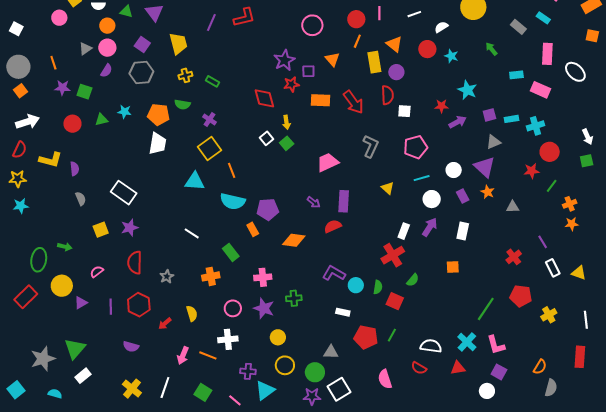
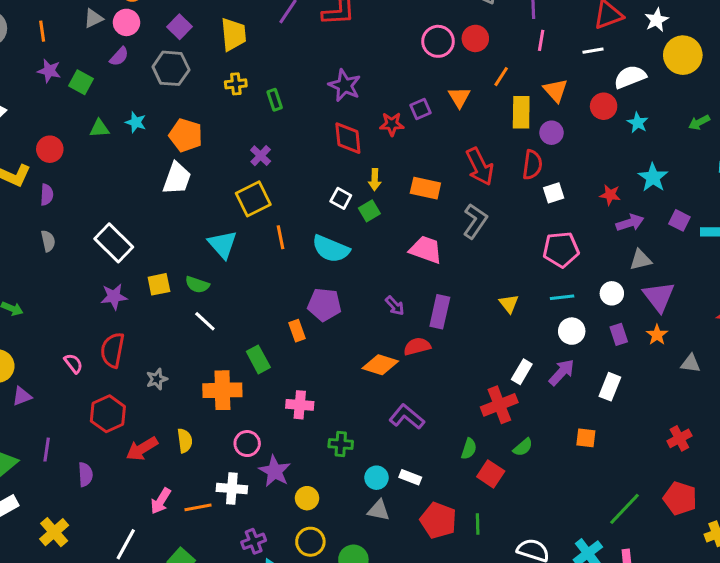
red circle: (356, 19) -> (475, 38), moved
white semicircle: (441, 27) -> (630, 77), size x1.5
green arrow: (491, 49) -> (699, 122), turned -88
purple star: (284, 60) -> (345, 85), moved, turned -30
purple square: (308, 71) -> (420, 109), turned -32
green rectangle: (212, 81) -> (275, 100), turned 32
orange rectangle: (320, 100) -> (425, 188), moved
green semicircle: (182, 104) -> (197, 285), moved
white square: (404, 111) -> (554, 193), turned -32
purple square: (489, 115) -> (679, 220), turned 32
red circle: (72, 124) -> (50, 149), moved
white square: (267, 138) -> (341, 198), turned -32
gray triangle: (494, 142) -> (641, 260), moved
gray L-shape: (371, 146) -> (475, 221), moved
pink trapezoid: (328, 162) -> (426, 250), turned 35
cyan triangle: (195, 181) -> (223, 244), turned 35
cyan semicircle: (233, 201) -> (331, 249), moved
yellow square: (101, 230) -> (159, 284), moved
orange diamond: (294, 240) -> (380, 365), moved
pink semicircle: (97, 272) -> (73, 363), moved, turned 80
orange cross: (211, 276) -> (222, 390), size x1.4
cyan circle: (356, 285) -> (376, 478), moved
purple line: (111, 307) -> (47, 450), moved
purple star: (264, 308) -> (275, 471), moved
red arrow: (165, 324) -> (142, 449), size x1.5
green line: (392, 335) -> (478, 524), turned -40
purple semicircle: (131, 347) -> (85, 474), turned -119
gray triangle: (331, 352) -> (379, 510), moved
orange line: (208, 355) -> (198, 507), turned -42
purple cross: (248, 371) -> (254, 541), turned -35
yellow cross: (132, 389) -> (54, 532), moved

